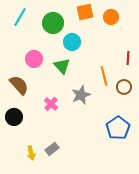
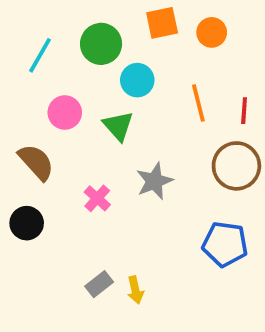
cyan line: (20, 17) -> (40, 55), moved
orange line: (104, 76) -> (198, 103), moved
brown circle: (124, 87) -> (236, 166), size x1.6
blue pentagon: (118, 128) -> (225, 244), turned -30
yellow arrow: (31, 153) -> (135, 290), moved

